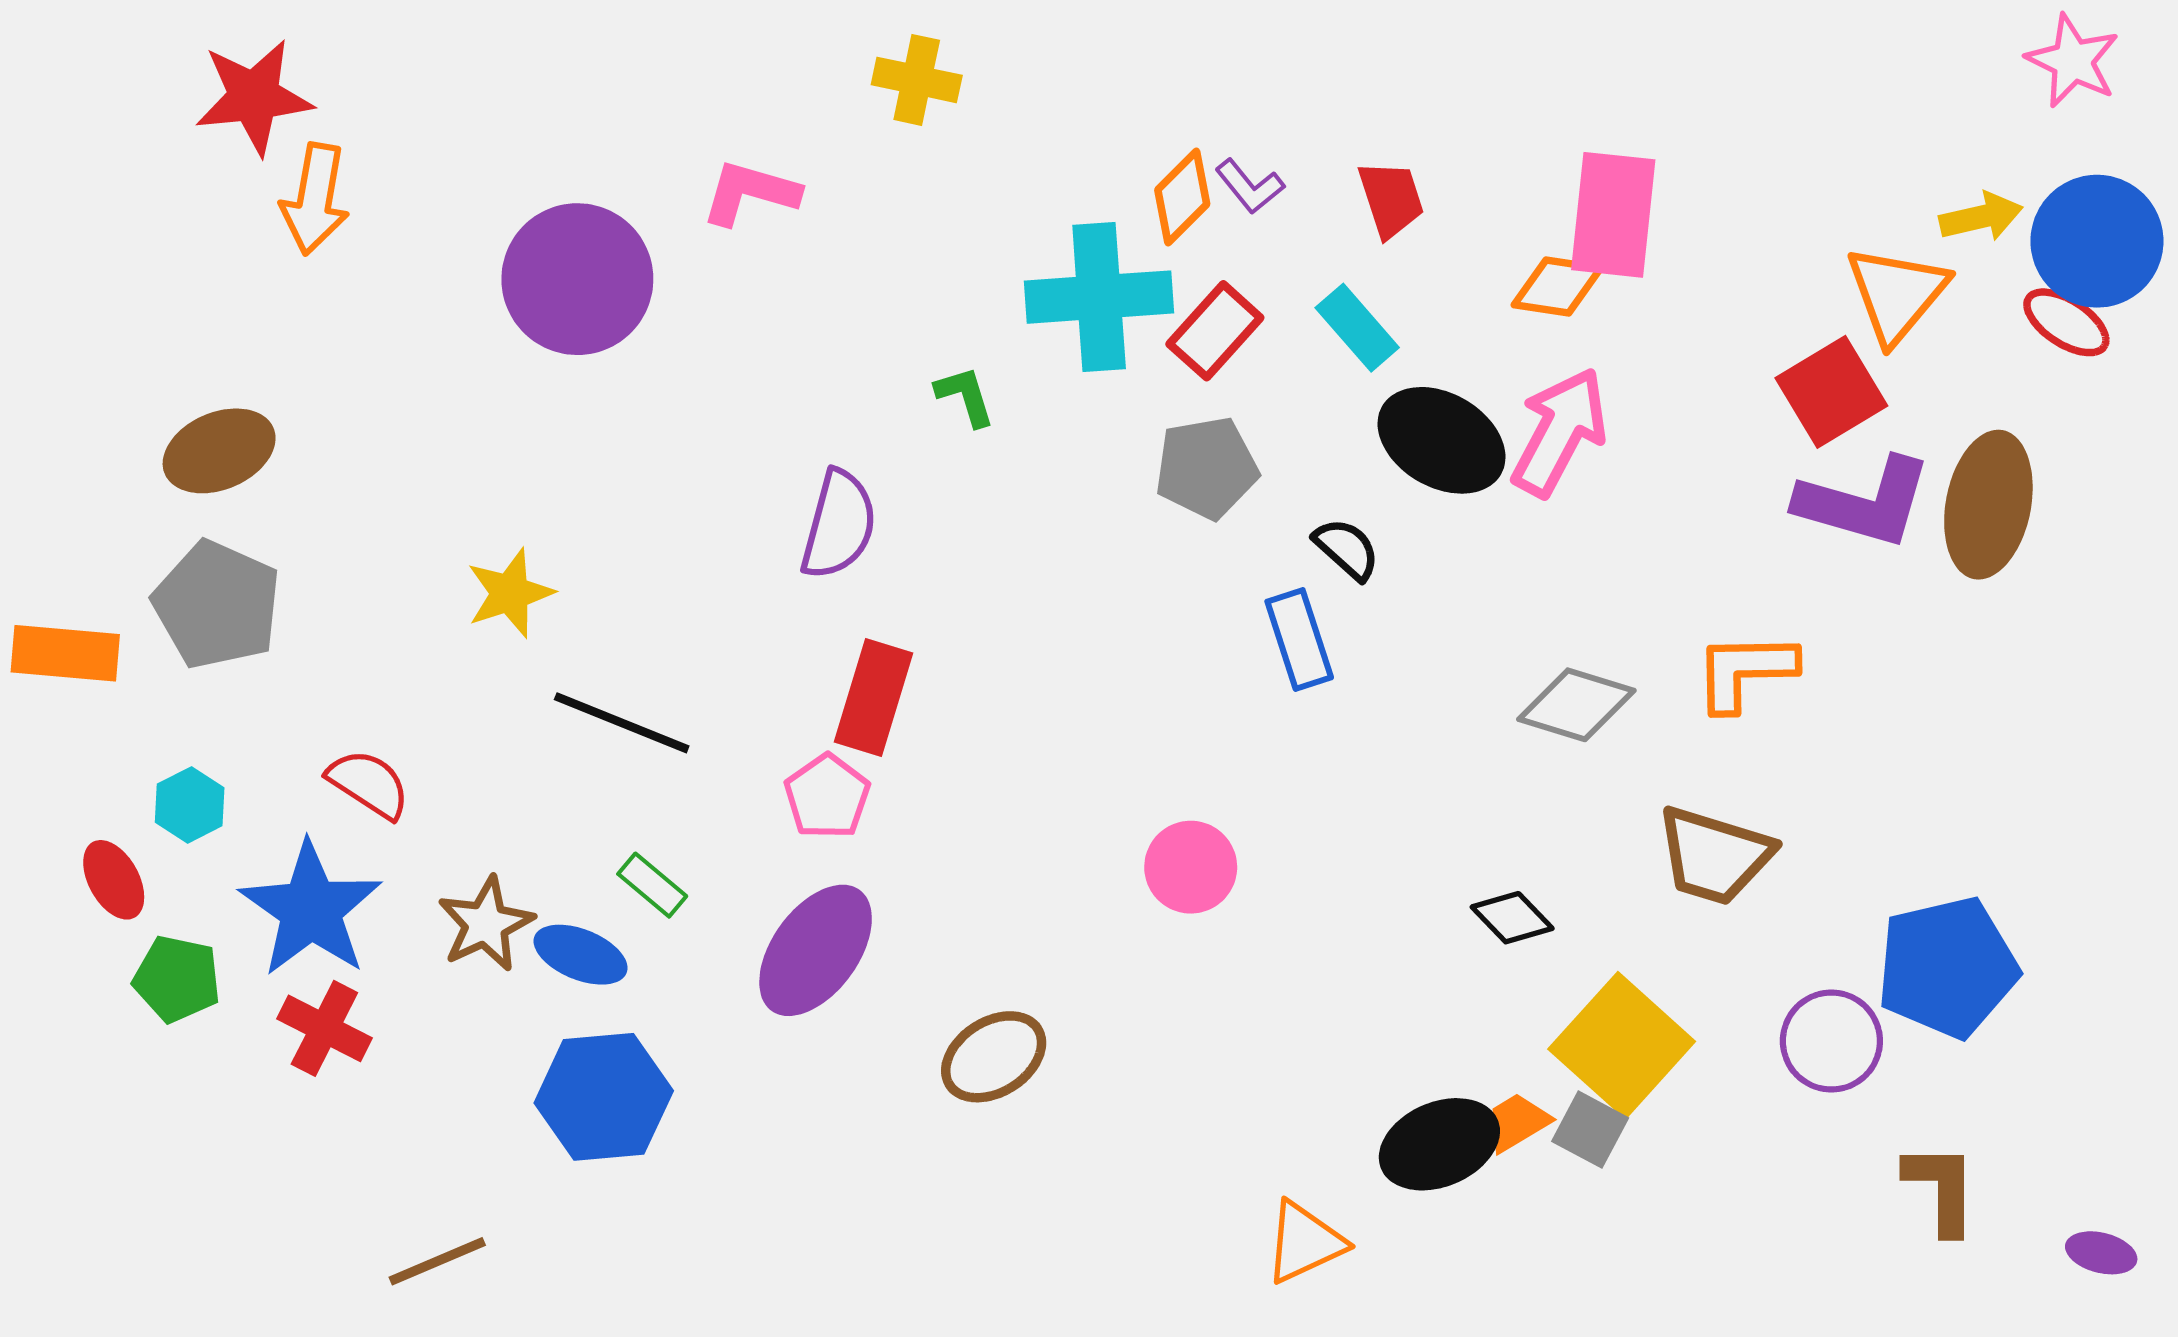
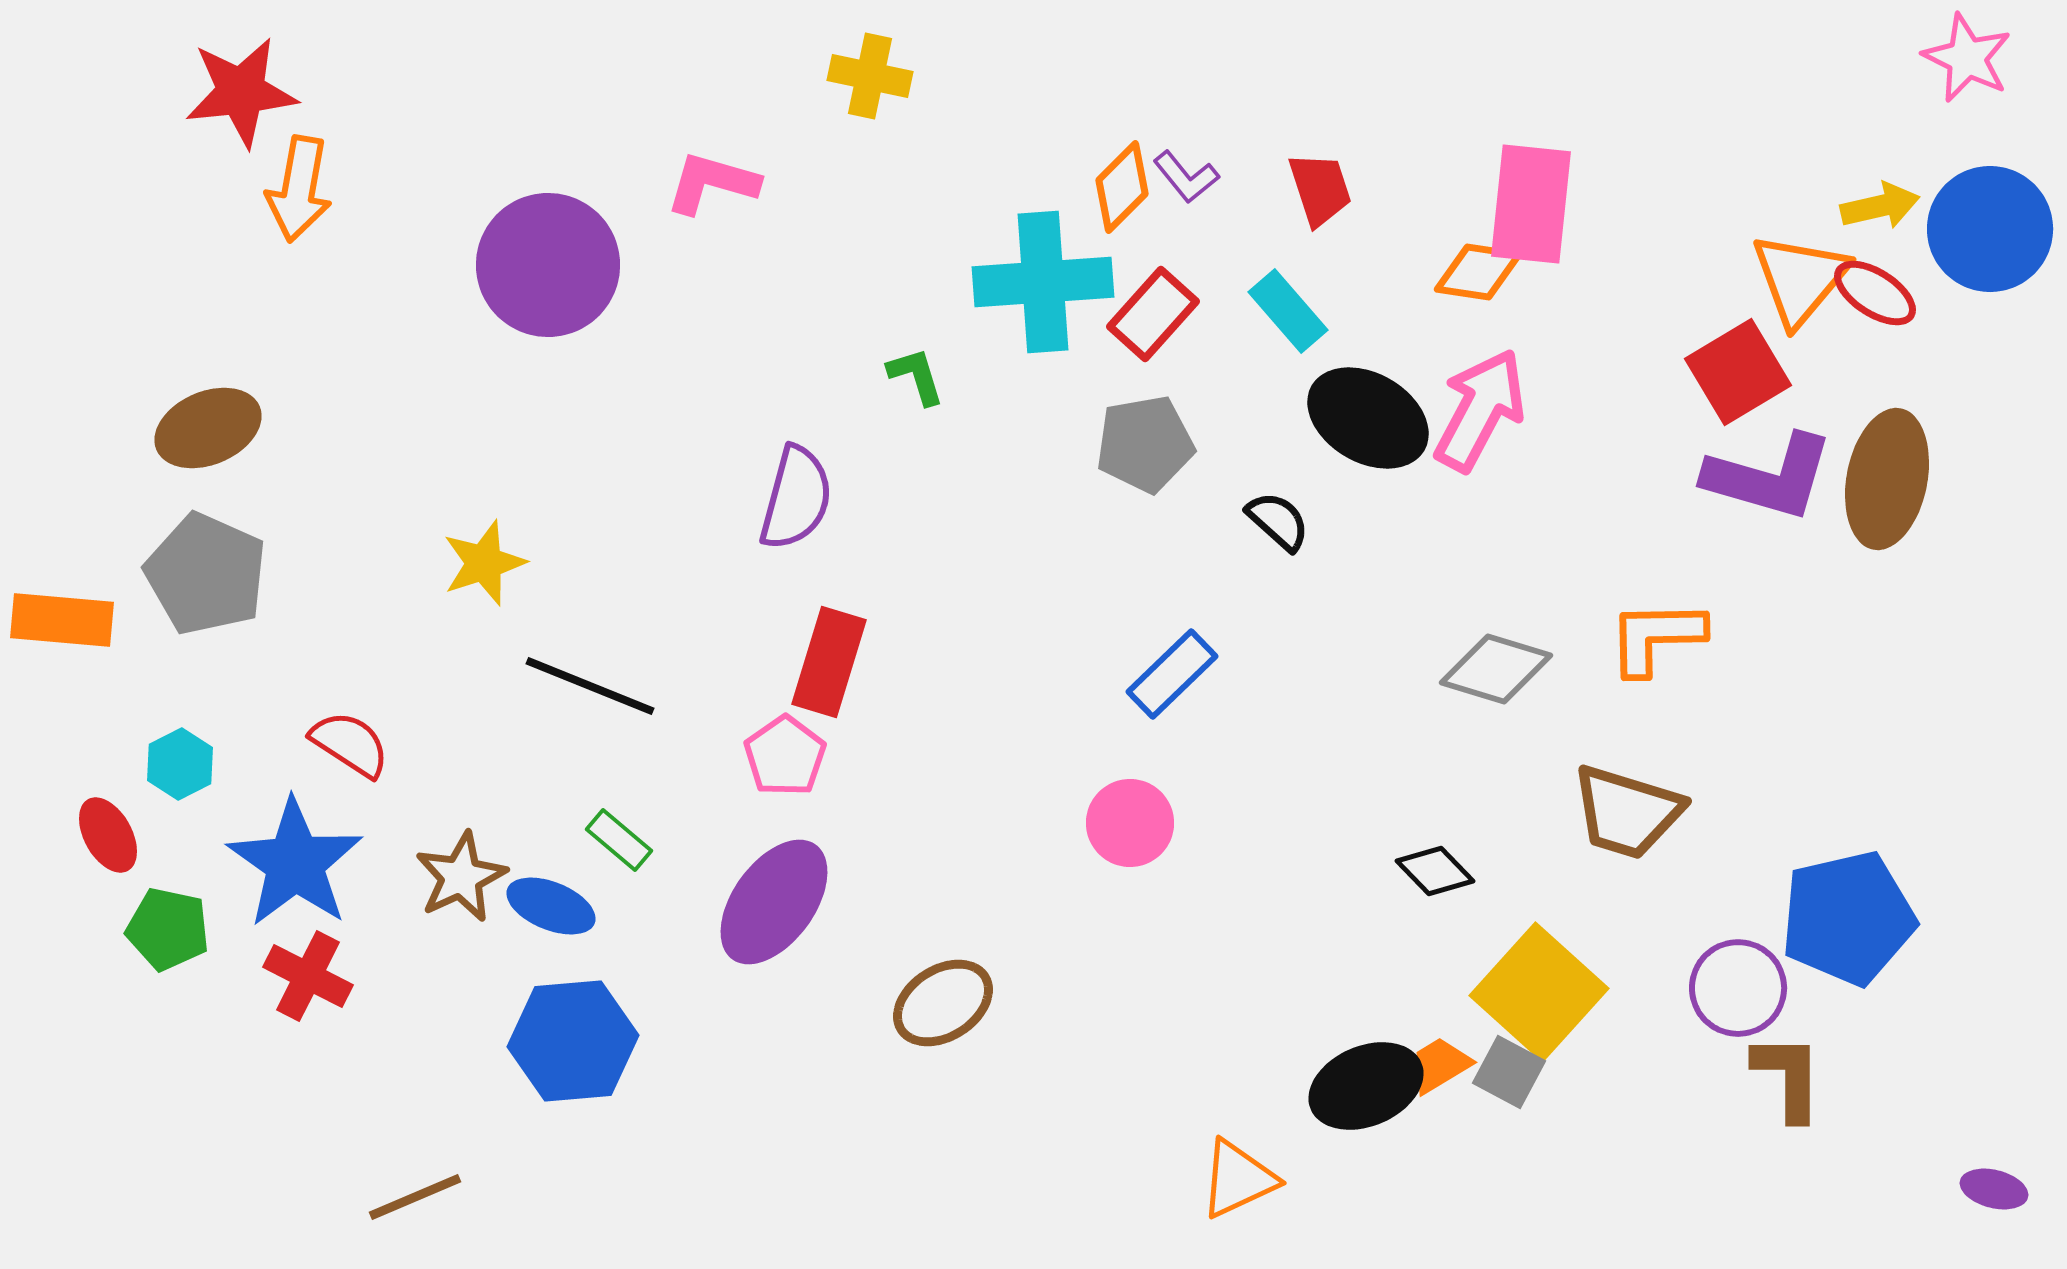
red ellipse: (2066, 322) -> (1875, 293), moved
blue rectangle: (1299, 640) -> (1172, 674), moved, turned 64
brown L-shape: (1941, 1189) -> (1788, 1077), moved

